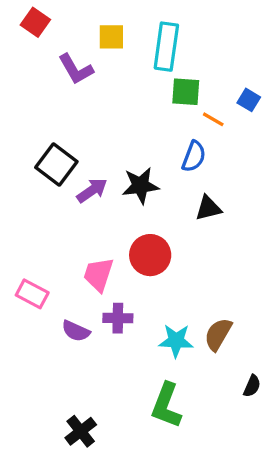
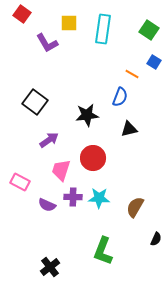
green square: (186, 92) -> (149, 30), moved, turned 30
purple arrow: (92, 190) -> (49, 140), moved
cyan star: (176, 341) -> (99, 198), moved

